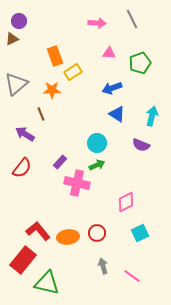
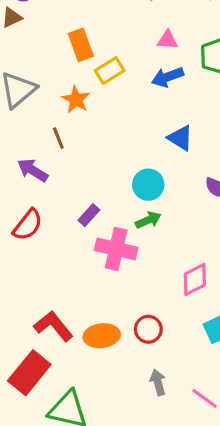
blue arrow: (112, 88) -> (168, 77), moved
orange star: (52, 90) -> (76, 99), turned 30

